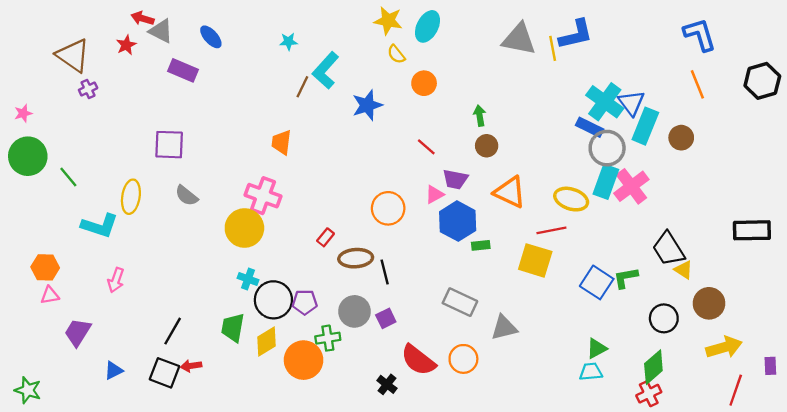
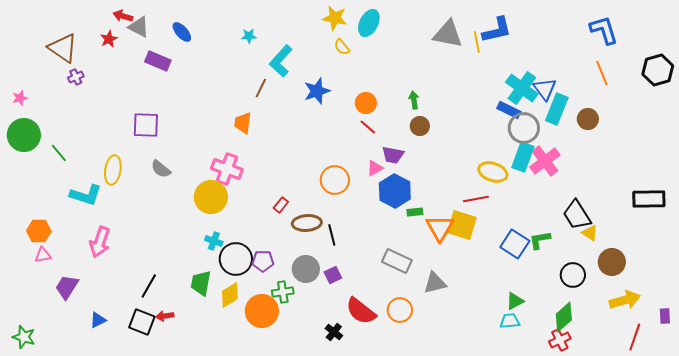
orange circle: (424, 83) -> (366, 103), moved
brown line: (302, 87) -> (261, 88), moved
orange triangle: (510, 192) -> (440, 228), moved, turned 36
pink arrow: (116, 280) -> (100, 242), size x1.4

